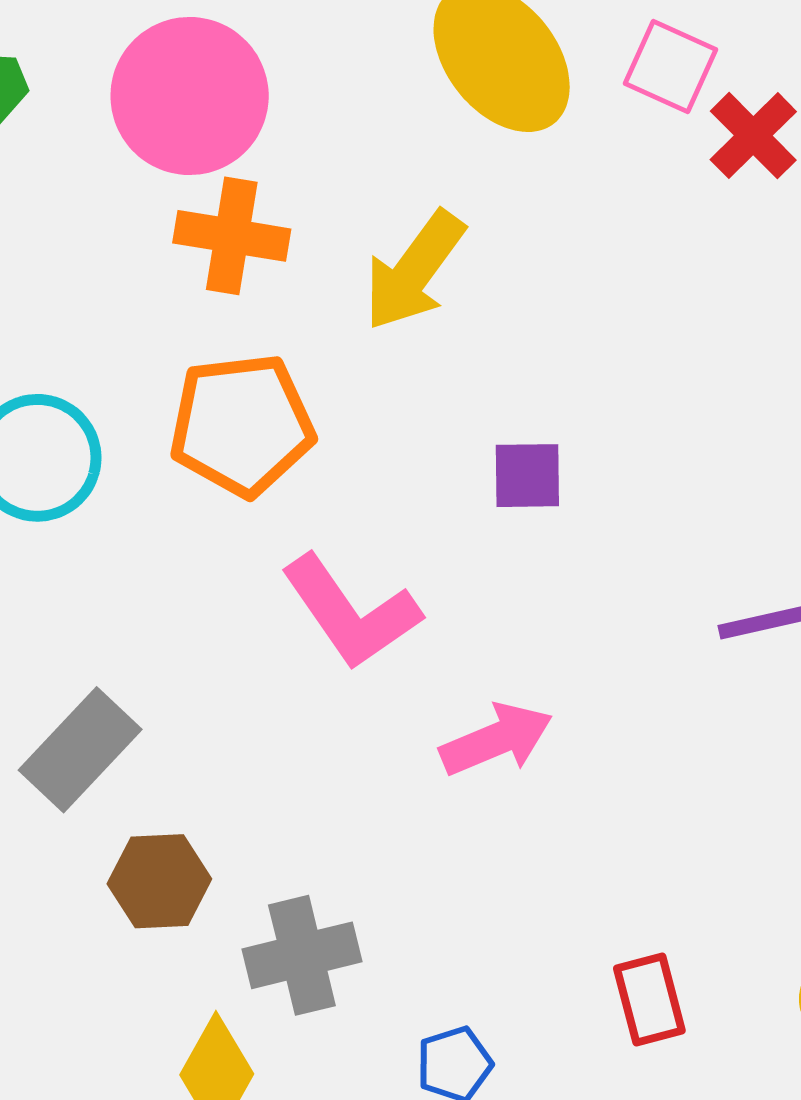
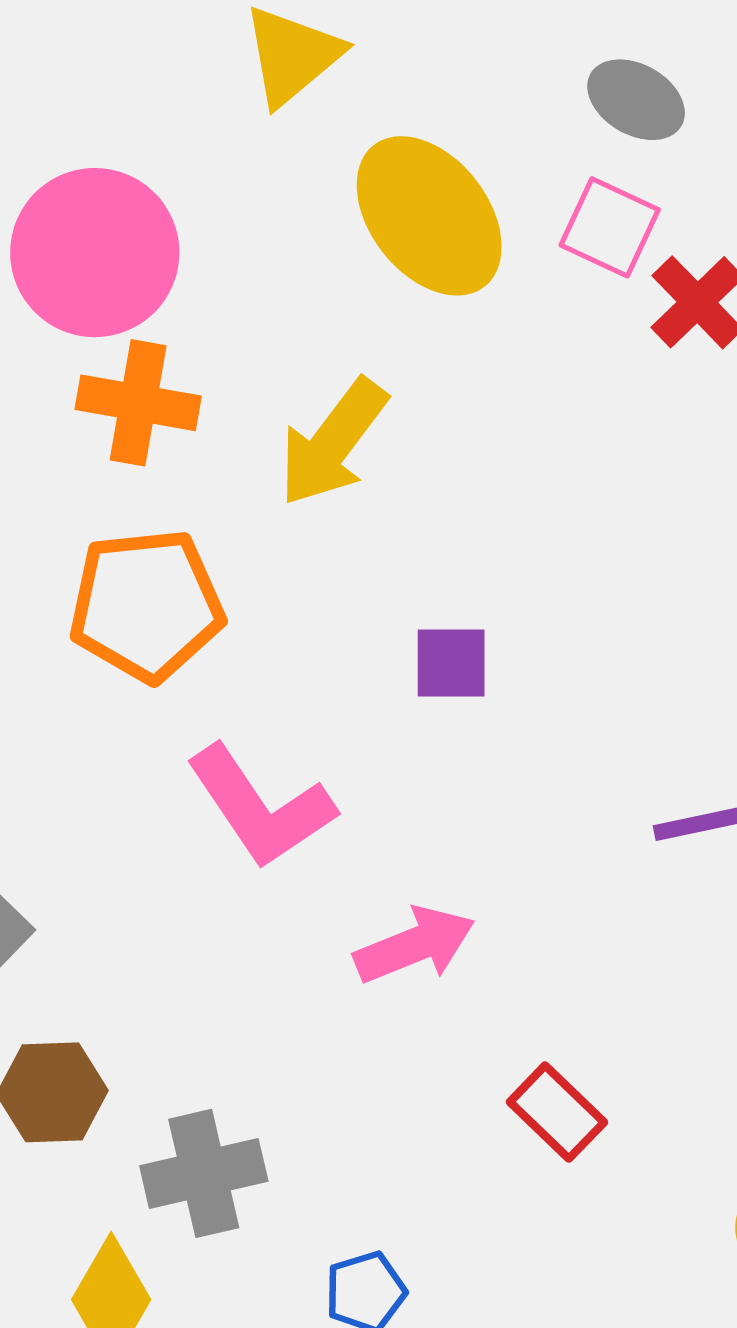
red rectangle: (649, 999) -> (557, 1112), moved, turned -32

